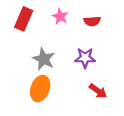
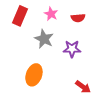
gray star: (44, 59) -> (44, 39), moved
red arrow: (98, 91) -> (83, 87), moved

